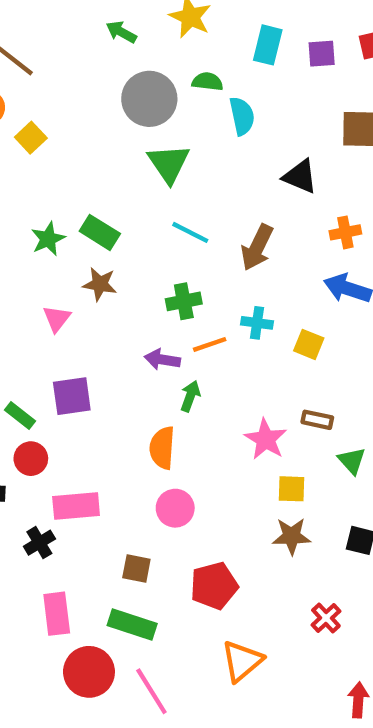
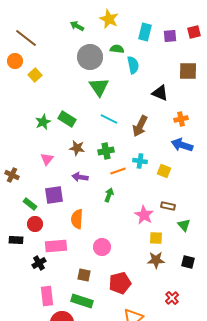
brown star: (100, 284) -> (77, 148), moved
purple arrow: (162, 359) -> (80, 177), moved
orange semicircle: (162, 448) -> (77, 219), moved

